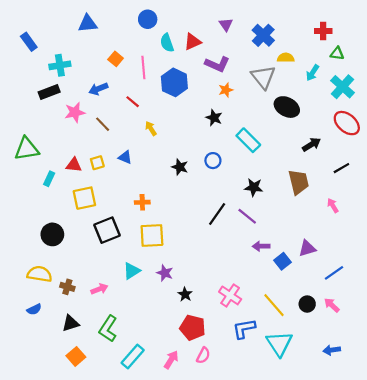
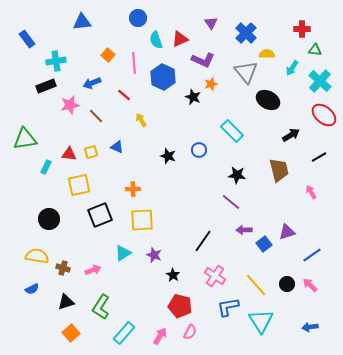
black star: (214, 118) -> (193, 97), moved
black line: (217, 214) -> (203, 241), moved

